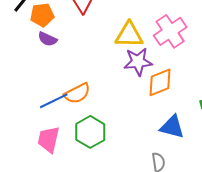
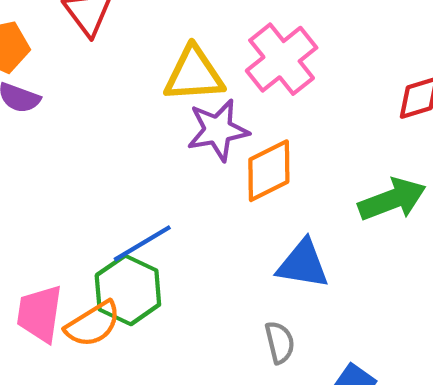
orange semicircle: (77, 93) -> (93, 324), moved
blue line: (54, 101) -> (142, 243), moved

